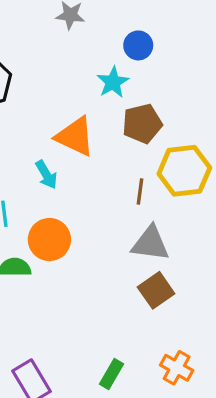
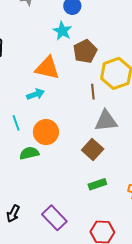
cyan arrow: (46, 175) -> (36, 94), turned -66
brown square: (156, 290) -> (93, 149), moved
green rectangle: (112, 374) -> (97, 184), moved, turned 54

